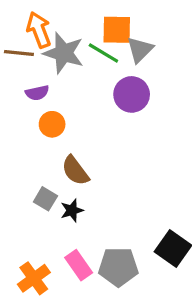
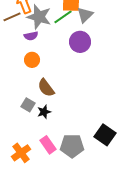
brown line: (19, 53) -> (12, 17), turned -30
green line: (103, 53) -> (63, 17), turned -66
purple semicircle: (37, 93) -> (31, 36), moved

